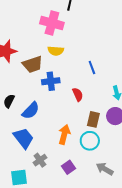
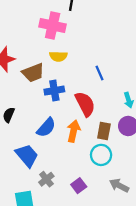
red semicircle: (78, 94) -> (85, 104), size x1.6
blue semicircle: (31, 111) -> (46, 127), moved
orange arrow: (64, 134) -> (74, 131), moved

